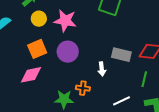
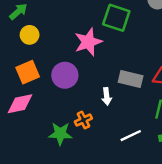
pink star: (65, 21) -> (88, 42), moved, turned -30
orange cross: (83, 88) -> (83, 120), turned -32

